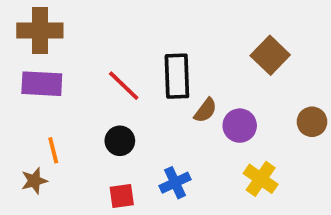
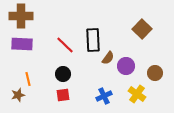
brown circle: (312, 122) -> (155, 73), moved
blue cross: (175, 183) -> (104, 96), moved
red square: (122, 196) -> (63, 95), moved

